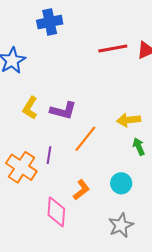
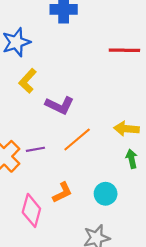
yellow L-shape: (30, 108) -> (28, 81), moved
purple line: (49, 155) -> (35, 149), turned 60

